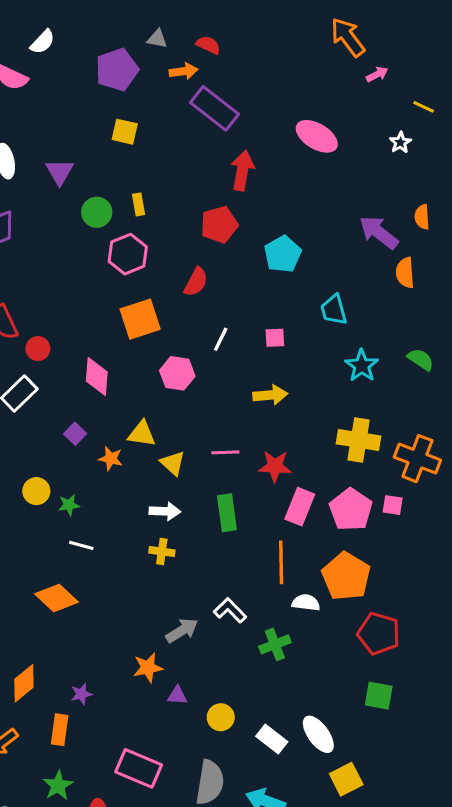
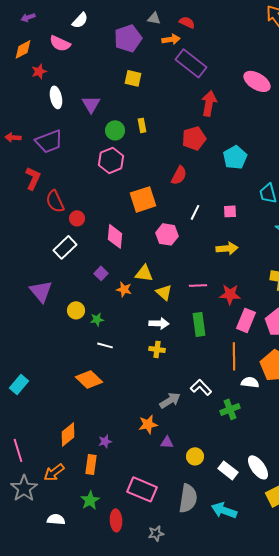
pink hexagon: (128, 254) -> (111, 160), moved

